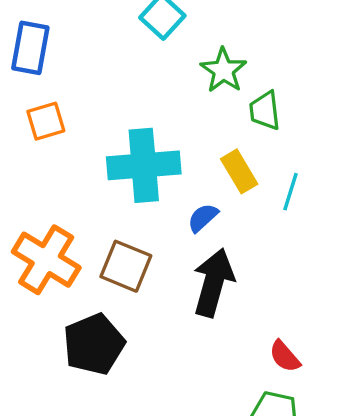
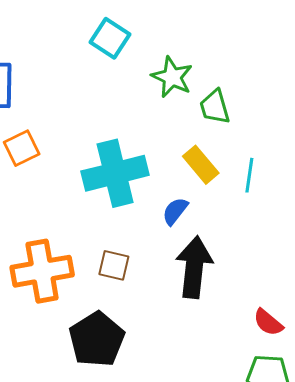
orange cross: (46, 260) -> (42, 271), turned -32
brown square: (126, 266) -> (114, 265), size x0.7

